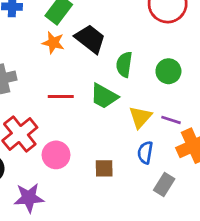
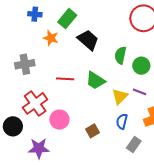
orange star: (53, 43) -> (51, 38), moved
green semicircle: (124, 64) -> (120, 55), moved
purple line: (171, 120) -> (139, 92), moved
brown square: (104, 168) -> (93, 131), turned -32

